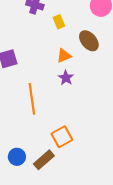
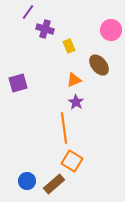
orange line: (32, 99) -> (64, 128), moved
orange square: (62, 137) -> (72, 161), turned -30

